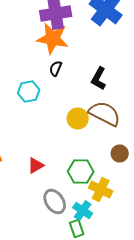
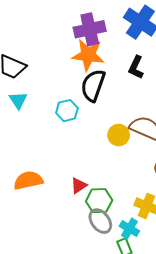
black semicircle: (56, 68) -> (93, 85), size x2.0
black L-shape: (99, 78) -> (136, 67), moved
green hexagon: (81, 172) -> (99, 201), moved

